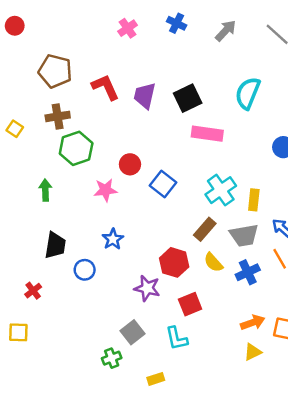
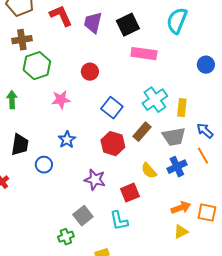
red circle: (130, 164) -> (90, 72), moved
blue square: (163, 184) -> (112, 108), moved
red hexagon: (174, 262) -> (113, 144), moved
yellow semicircle: (213, 262) -> (149, 171), moved

